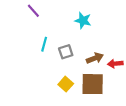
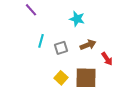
brown arrow: (95, 58) -> (88, 45), moved
red arrow: (115, 64) -> (107, 59), turned -120

